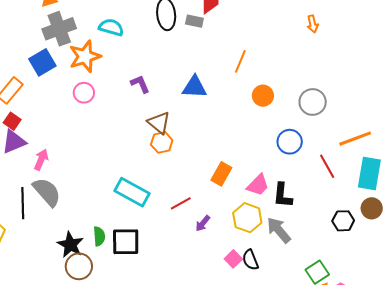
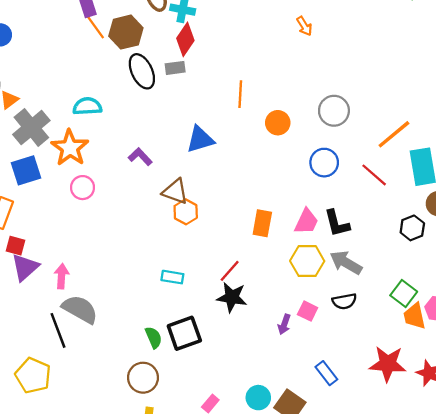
blue square: (42, 62) -> (26, 170), turned 32
cyan rectangle: (132, 192) -> (172, 277), size x0.6
purple arrow: (203, 223) -> (284, 324), moved
black star: (70, 245) -> (232, 297), moved
black semicircle: (250, 260) -> (344, 301), moved, turned -60

